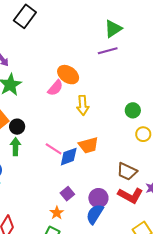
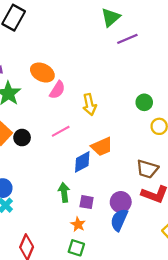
purple line: (108, 51) -> (127, 39), moved
orange ellipse: (68, 75) -> (42, 73), moved
green arrow: (15, 147) -> (64, 192), moved
pink line: (54, 149) -> (61, 131), moved, turned -54
purple square: (67, 194) -> (87, 202), turned -32

